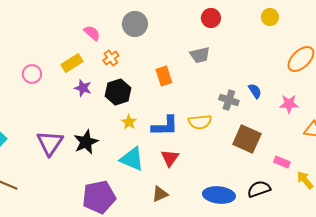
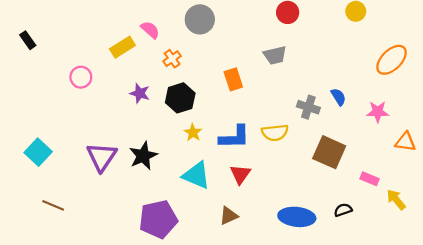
yellow rectangle: (72, 63) -> (122, 47), moved
black semicircle: (259, 189) -> (343, 210), size x0.7

